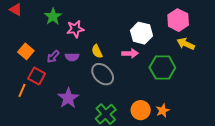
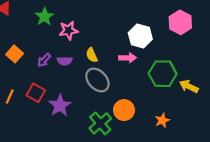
yellow arrow: (186, 44) -> (189, 86), moved
red square: (37, 76) -> (36, 93), moved
orange circle: (141, 110) -> (124, 110), moved

